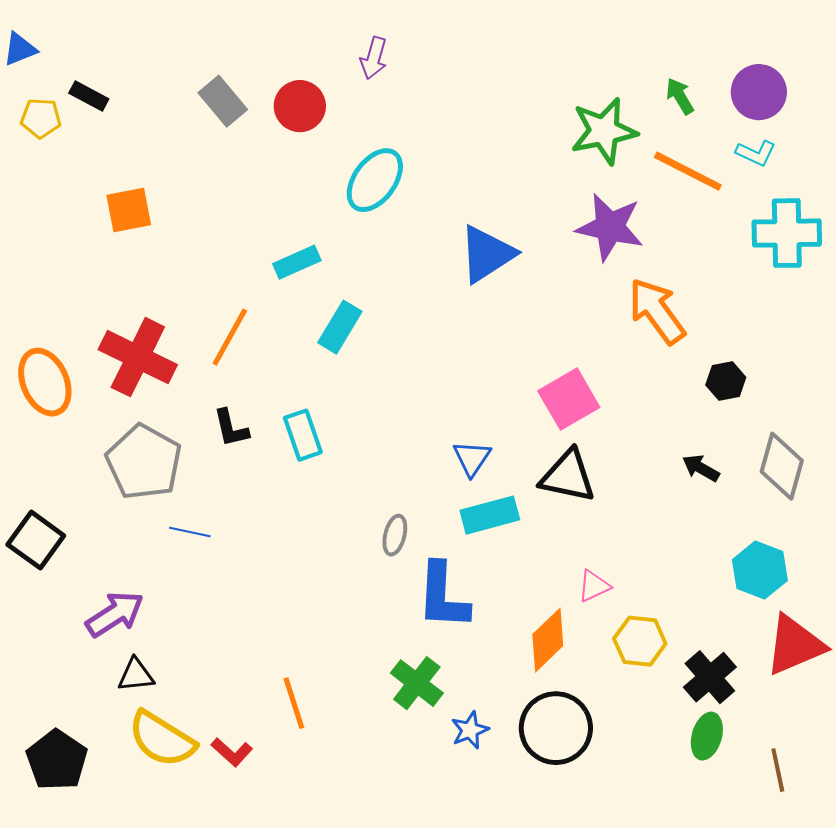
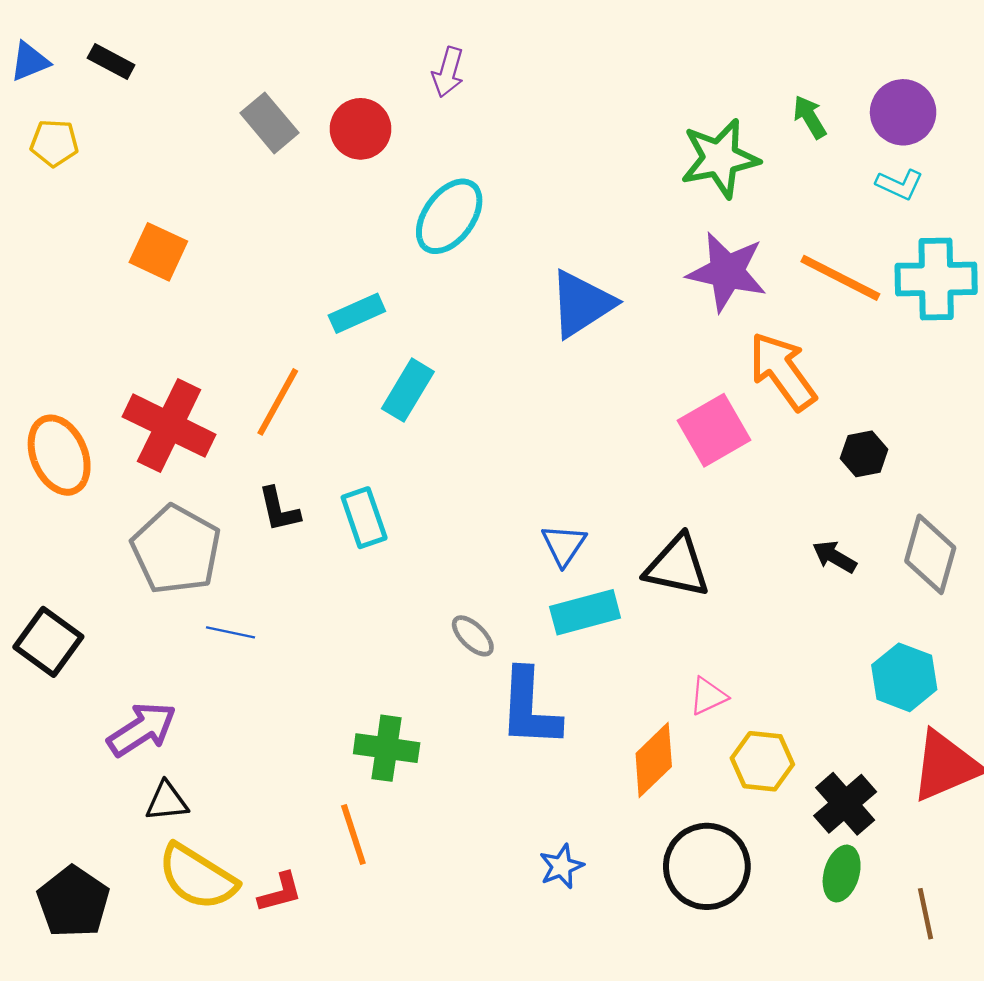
black rectangle: (89, 96) -> (111, 61), moved
orange line: (688, 171) -> (840, 278), moved
orange square: (129, 210) -> (158, 252), turned 36
pink square: (569, 399) -> (714, 430), moved
gray ellipse: (395, 535) -> (473, 636), turned -60
green cross: (417, 683) -> (387, 748), moved, turned -30
black circle: (556, 728) -> (707, 866), moved
red L-shape: (232, 752) -> (280, 892), turned -57

